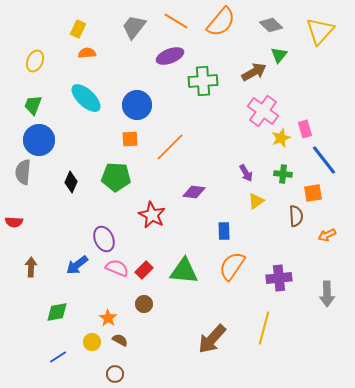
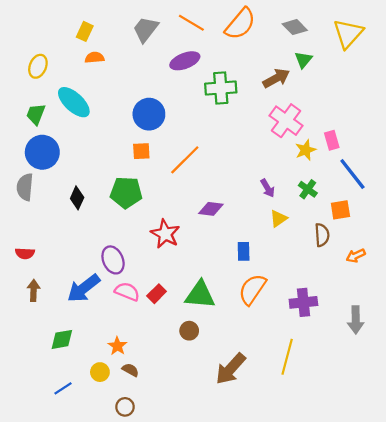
cyan ellipse: (86, 98) -> (74, 102), moved
green cross: (283, 174) -> (308, 189), turned 30
red semicircle: (14, 222) -> (25, 253), moved
blue arrow: (77, 265) -> (84, 288), size x1.4
brown circle: (144, 304) -> (189, 331), moved

